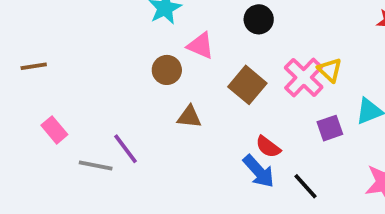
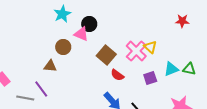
black circle: (259, 19) -> (89, 24), moved
brown triangle: (189, 117) -> (50, 66), moved
red semicircle: (268, 147) -> (117, 75), moved

